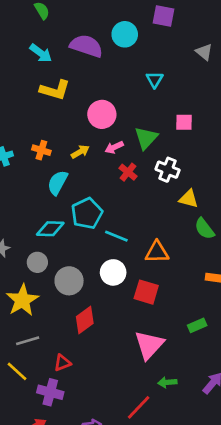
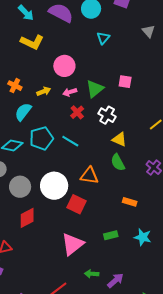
cyan triangle: (155, 80) -> (103, 38), moved
green semicircle: (204, 229) -> (118, 162), moved
cyan line: (116, 236) -> (70, 141), moved
white circle: (113, 272) -> (54, 186), size x1.4
green arrow: (167, 382) -> (92, 274), moved

